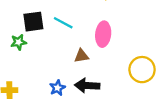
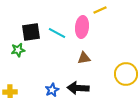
pink ellipse: (103, 34) -> (82, 27), moved
brown triangle: (81, 56) -> (84, 58), moved

